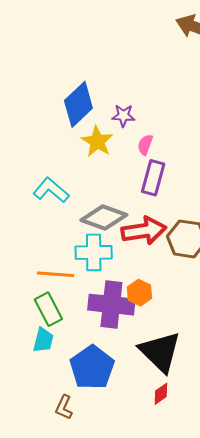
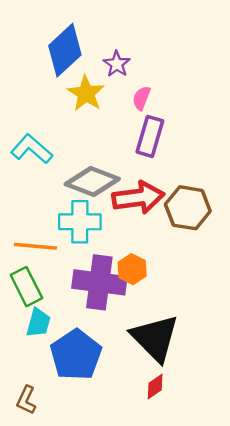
purple star: (123, 116) -> (117, 64), turned 30
cyan trapezoid: (43, 340) -> (38, 323), moved
brown L-shape: (64, 407) -> (26, 400), moved

